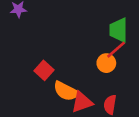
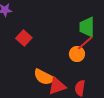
red square: (44, 70) -> (24, 38), moved

